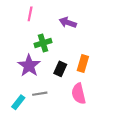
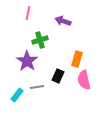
black rectangle: (60, 69) -> (58, 76), moved
pink semicircle: (79, 94) -> (84, 80), moved

